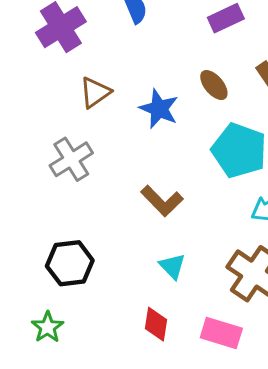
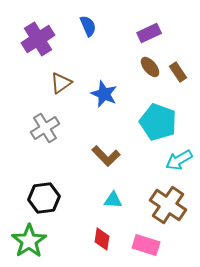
brown ellipse: (214, 85) -> (150, 67), moved
cyan triangle: (172, 266) -> (113, 200), turned -42
green star: (48, 327) -> (29, 241), size x1.6

